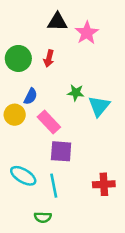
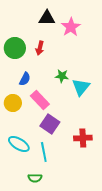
yellow circle: (15, 115) -> (13, 103), moved
purple square: (61, 151) -> (50, 124), turned 30
red cross: (104, 184) -> (83, 138), moved

